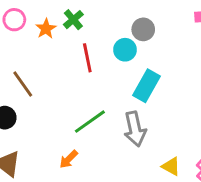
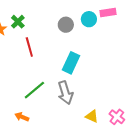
cyan circle: (125, 50) -> (89, 19), moved
orange arrow: (69, 159) -> (22, 117), turned 72

